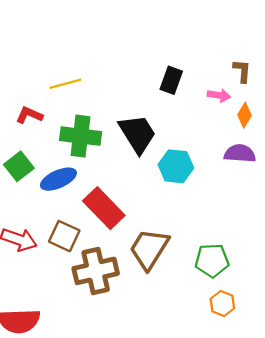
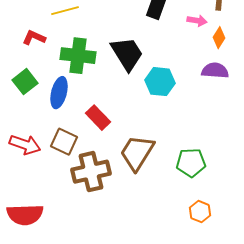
blue ellipse: (58, 179) -> (59, 93), turned -52
red rectangle: (104, 208) -> (98, 118), size x0.7
orange hexagon: (222, 304) -> (200, 212), moved

